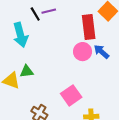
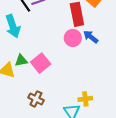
pink square: (71, 95) -> (41, 63), moved

